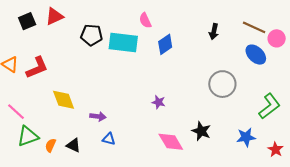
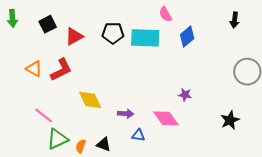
red triangle: (54, 16) -> (74, 36), moved
black star: (201, 131) -> (230, 120), turned 30
pink diamond: (171, 142) -> (166, 118), moved

